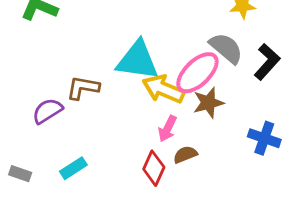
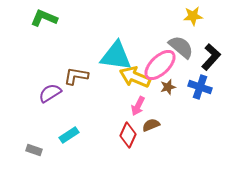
brown star: (208, 103) -> (168, 87), size x0.7
blue cross: (264, 138) -> (200, 87), moved
gray rectangle: (20, 174) -> (34, 150), moved

